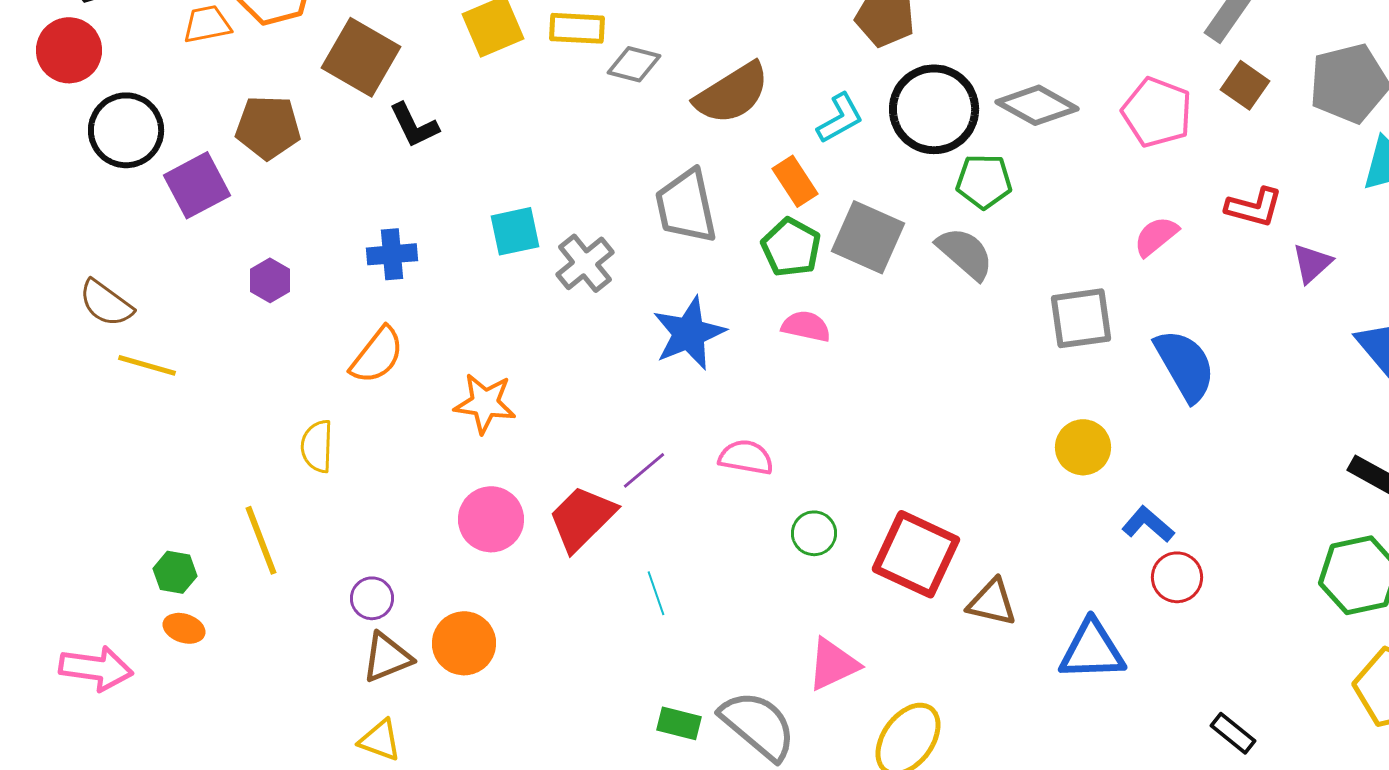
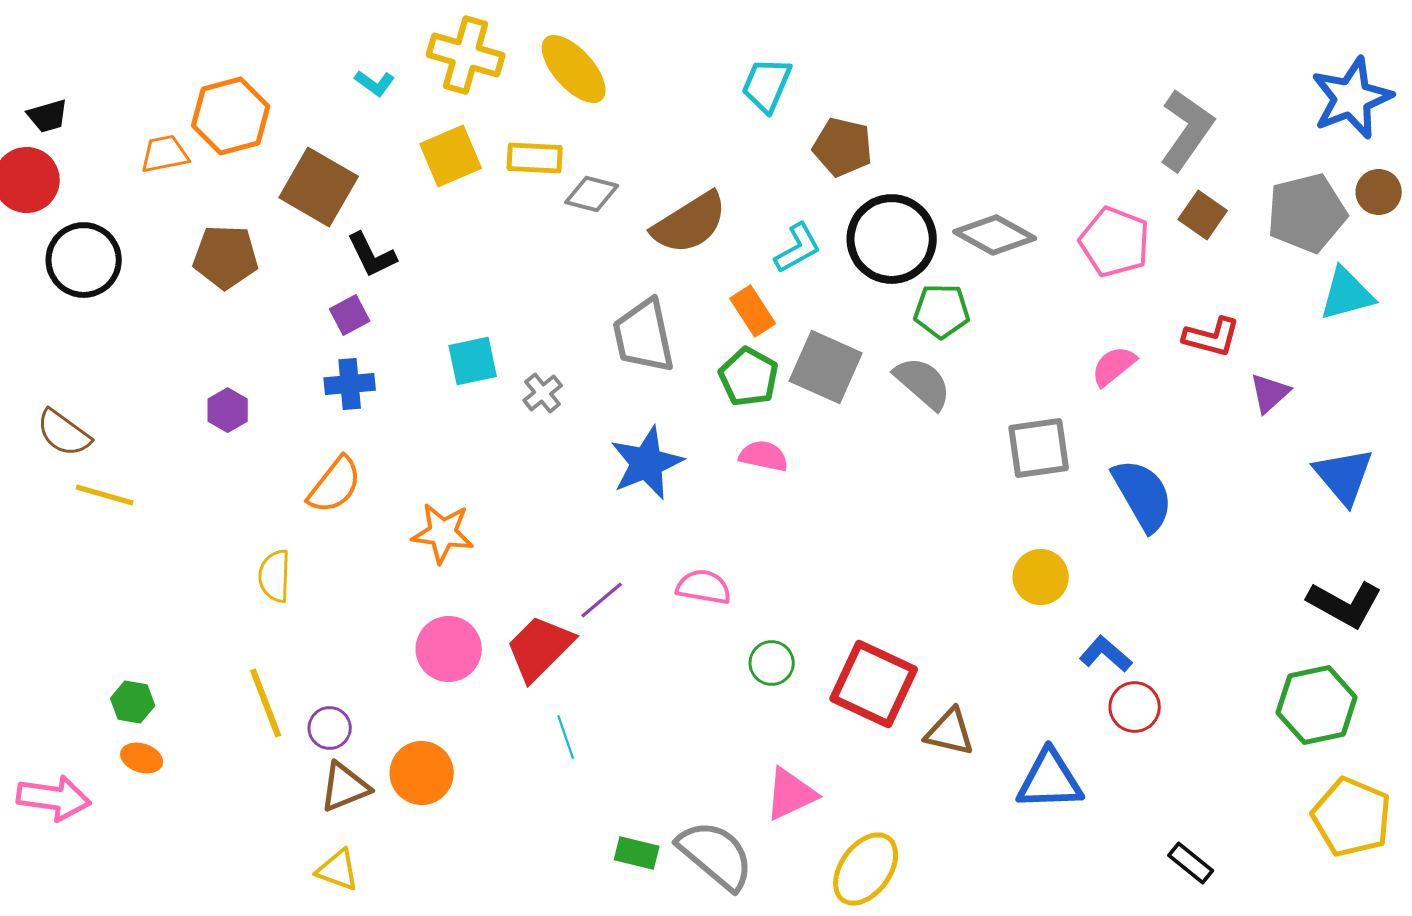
purple square: (197, 185) -> (350, 315), moved, size x0.6
gray cross: (585, 263) -> (543, 393), size x0.7
yellow line: (261, 540) -> (266, 703), moved
cyan line: (656, 593) -> (566, 737), moved

